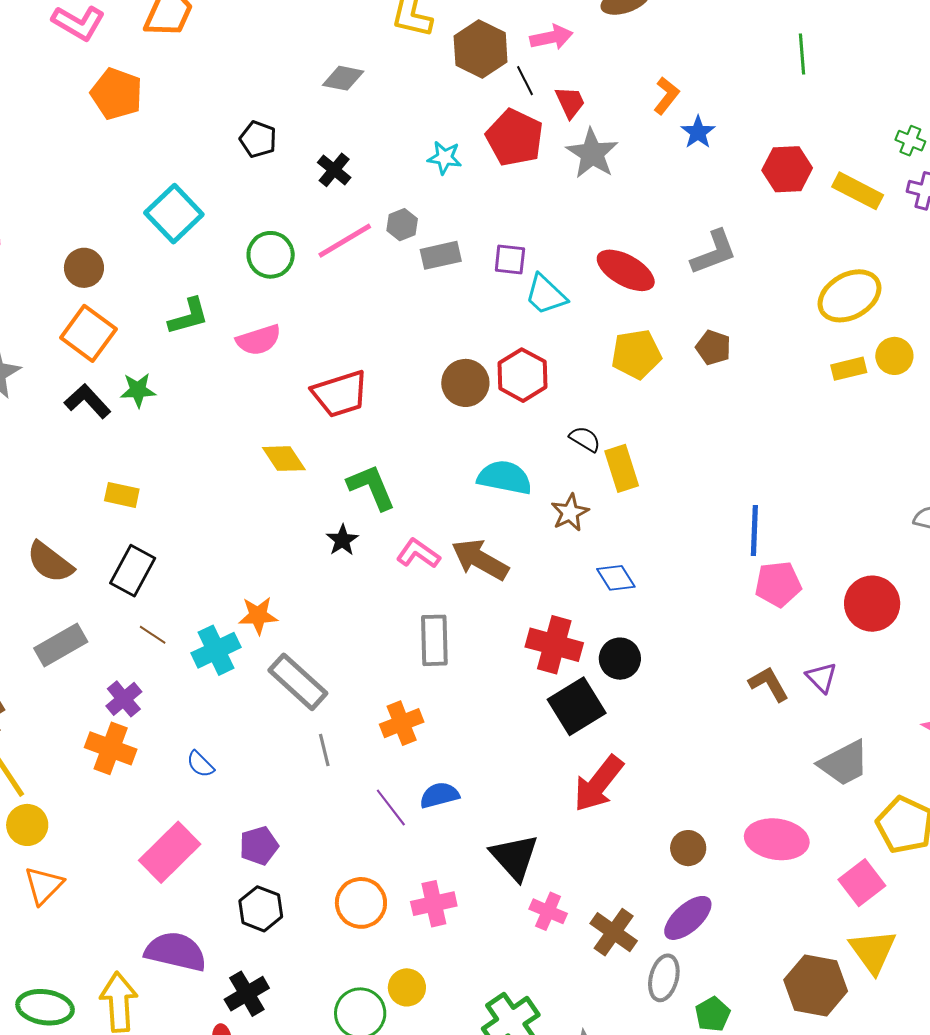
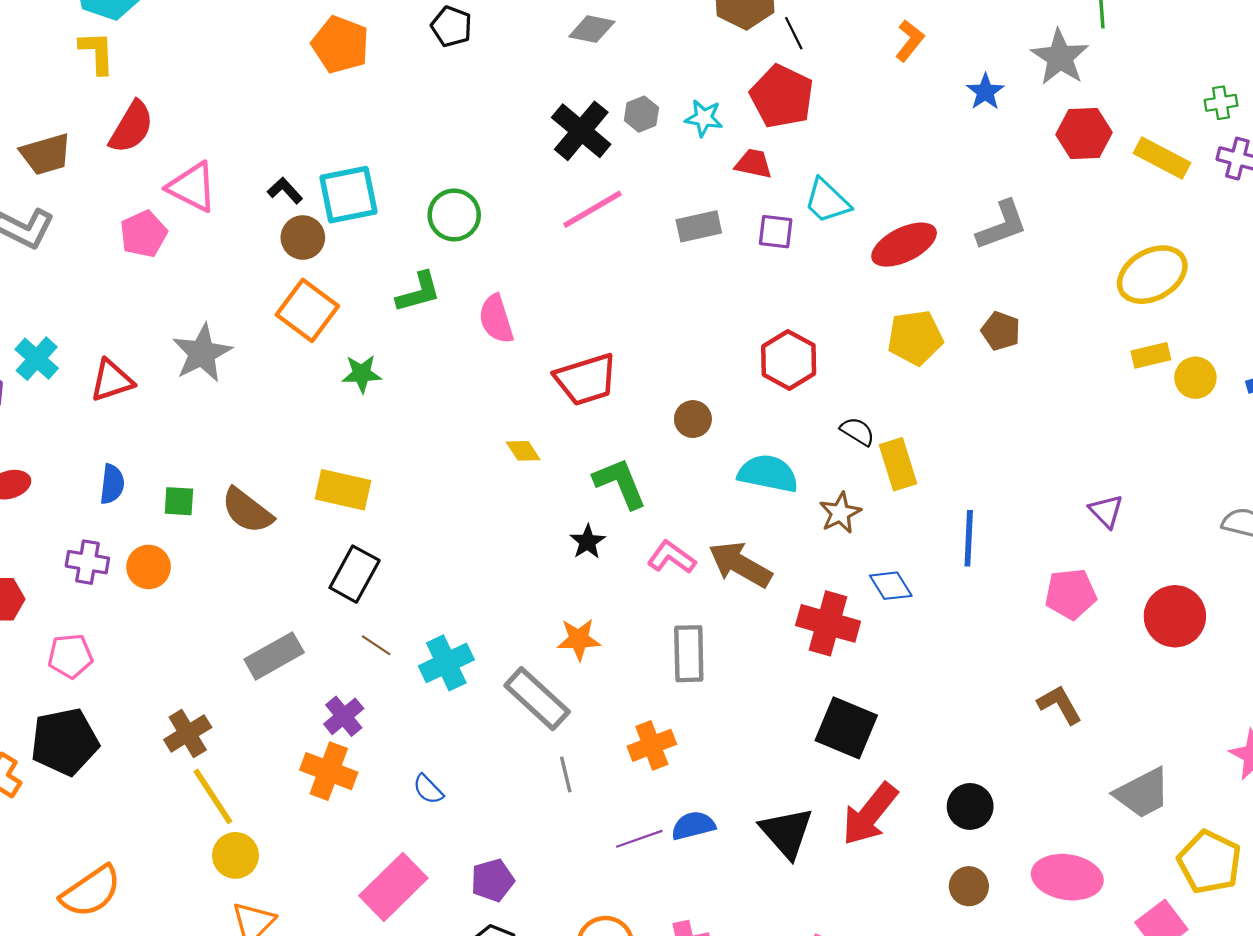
orange L-shape: (666, 96) -> (910, 41), moved
red trapezoid: (570, 102) -> (753, 164), moved, turned -54
black pentagon: (258, 139) -> (452, 26), moved
green cross: (910, 141) -> (1221, 103), turned -32
gray star: (592, 153) -> (1060, 57), moved
black cross: (334, 170) -> (581, 131), size x1.6
cyan square: (174, 214) -> (348, 195), moved, turned 32
gray hexagon: (402, 225) -> (641, 114), moved
green circle: (271, 255) -> (454, 215), moved
red ellipse: (626, 270) -> (904, 245), turned -56
cyan trapezoid: (546, 295) -> (827, 201), moved
pink semicircle: (259, 340) -> (496, 319), turned 90
yellow circle: (894, 356) -> (1195, 378), moved
brown circle: (465, 383) -> (693, 419), moved, size x0.7
black L-shape: (87, 401) -> (285, 191), moved, size x0.7
yellow diamond: (284, 459) -> (523, 451), size x0.7
yellow rectangle: (122, 495) -> (343, 490), size x1.4
blue line: (754, 531) -> (969, 538), moved
brown semicircle: (50, 562) -> (247, 511), moved
orange star: (258, 616) -> (579, 639), moved
red cross: (554, 645) -> (828, 623), moved
black circle: (620, 659) -> (970, 806), moved
purple triangle: (821, 677) -> (1106, 511), moved
black square: (577, 706) -> (846, 728), turned -36
purple line: (391, 807) -> (639, 839), turned -72
black triangle: (514, 857) -> (787, 833), moved

